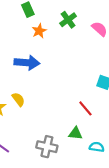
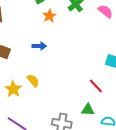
blue arrow: (27, 63) -> (39, 46), size x0.6

